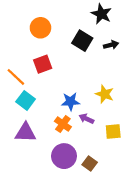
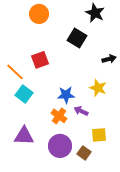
orange circle: (40, 28) -> (39, 14), moved
black arrow: (111, 45) -> (109, 59), moved
yellow square: (113, 131) -> (99, 135), moved
purple triangle: (26, 133) -> (24, 136), moved

